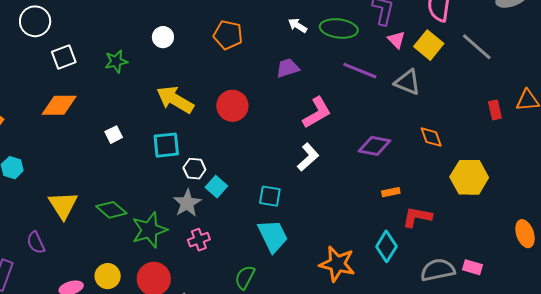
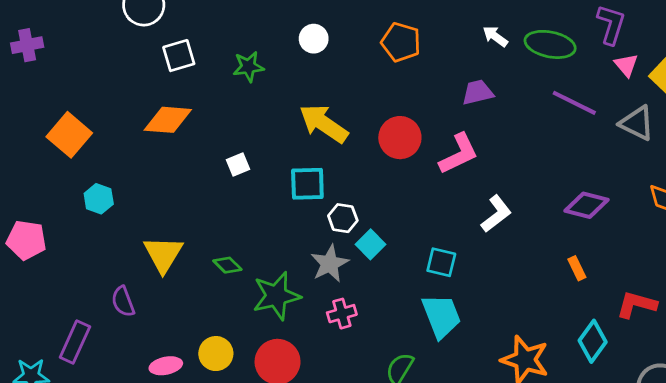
pink L-shape: (317, 113) -> (459, 154), moved
orange rectangle: (391, 192) -> (577, 268), moved, turned 72
green diamond: (111, 210) -> (227, 265), size x0.7

